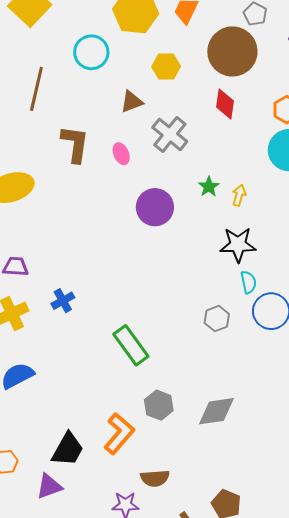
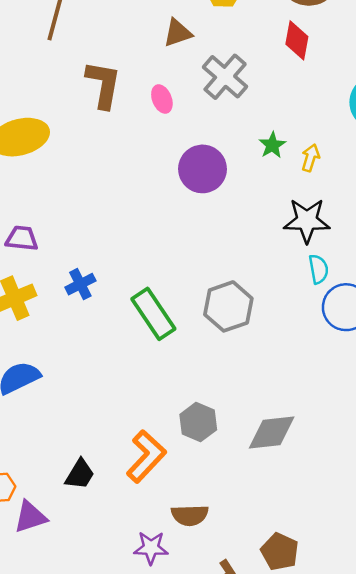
gray hexagon: (217, 319) -> (228, 306), moved, size x1.5
green rectangle: (131, 345) -> (153, 314), moved
black trapezoid: (68, 449) -> (80, 474), size x0.7
purple triangle: (49, 486) -> (30, 517), moved

